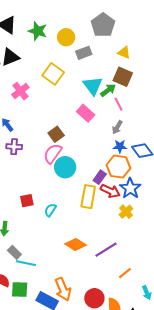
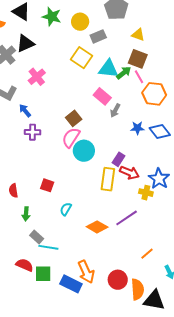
yellow square: (53, 74) -> (82, 58), moved
cyan triangle: (93, 86) -> (108, 69), turned -45
pink line: (119, 104) -> (139, 77), moved
gray arrow: (117, 127) -> (115, 110), moved
orange hexagon: (119, 167) -> (154, 94), moved
blue star: (130, 188) -> (159, 179), moved
red square: (27, 201) -> (47, 185), turned 32
cyan semicircle: (50, 210) -> (66, 209), moved
yellow cross: (126, 212) -> (146, 193), turned -32
purple line: (106, 250) -> (127, 218), moved

